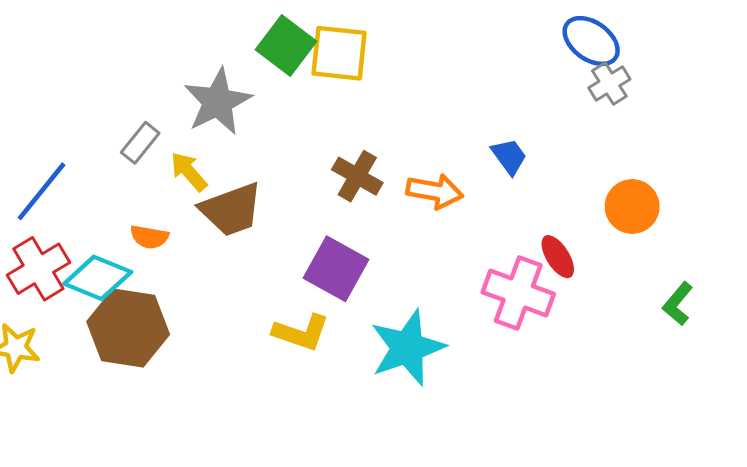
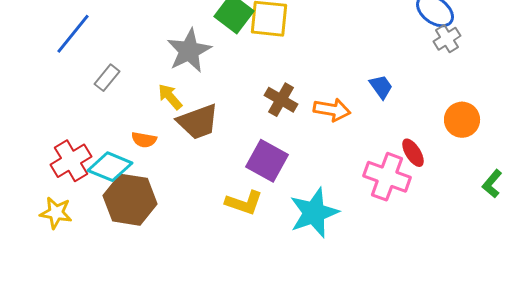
gray rectangle: (140, 143) -> (107, 78), moved
blue line: (41, 191) -> (73, 34), moved

